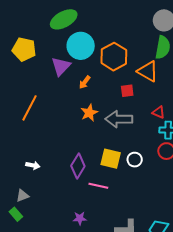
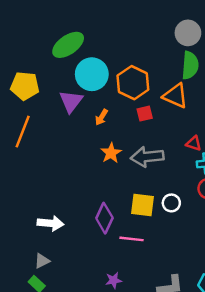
red square: (127, 91) -> (145, 114), moved
orange line: (29, 108) -> (23, 132), moved
white arrow: (33, 165) -> (51, 223), size x1.5

